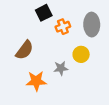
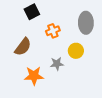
black square: (44, 13) -> (32, 12), moved
orange cross: (63, 27) -> (53, 31), moved

